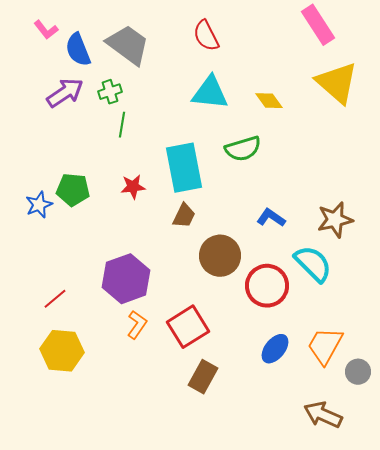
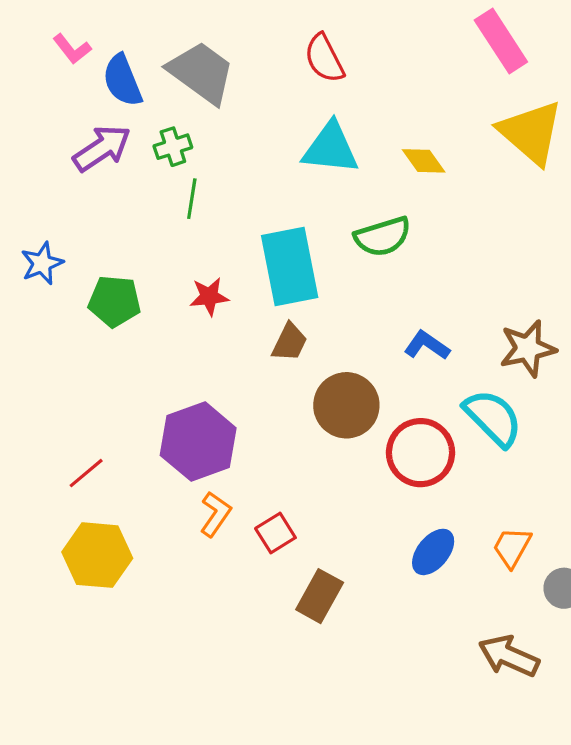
blue star: (39, 205) -> (42, 263), moved
red square: (188, 327) -> (275, 533), moved, size x0.6
orange trapezoid: (325, 346) -> (512, 547), size x0.7

